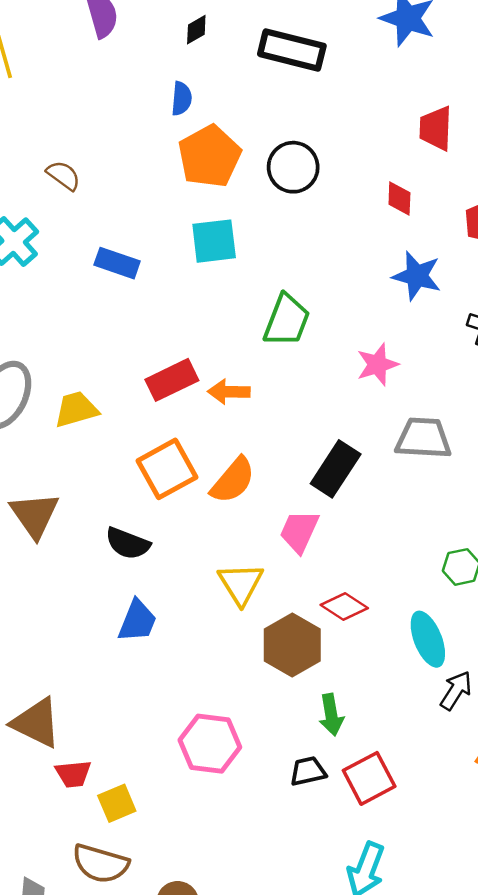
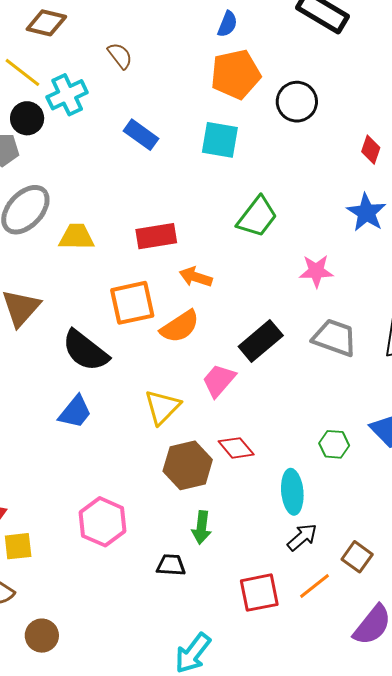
orange arrow: (229, 392) -> (196, 277), moved
black semicircle: (128, 543) -> (85, 351), size x1.4
red square: (369, 778) -> (259, 593), moved

